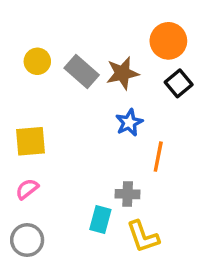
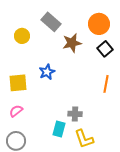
gray rectangle: (82, 71) -> (51, 22), moved
blue star: (129, 123) -> (47, 72), moved
orange line: (158, 157) -> (106, 84), moved

